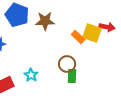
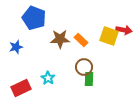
brown star: (45, 21) -> (60, 39), moved
orange rectangle: (78, 37) -> (81, 40), moved

